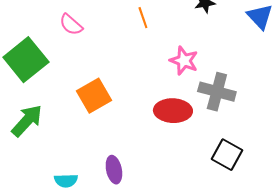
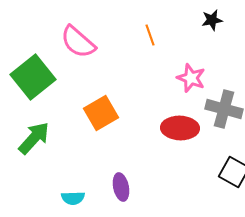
pink semicircle: (71, 25) -> (78, 42), size x1.5

